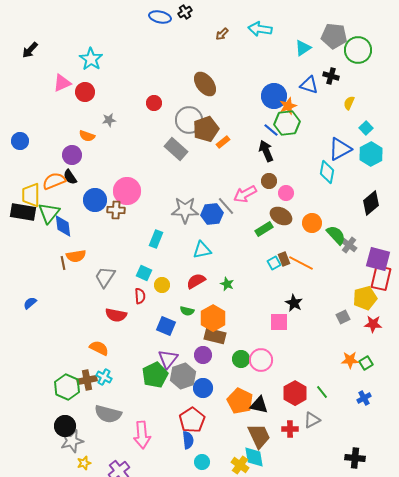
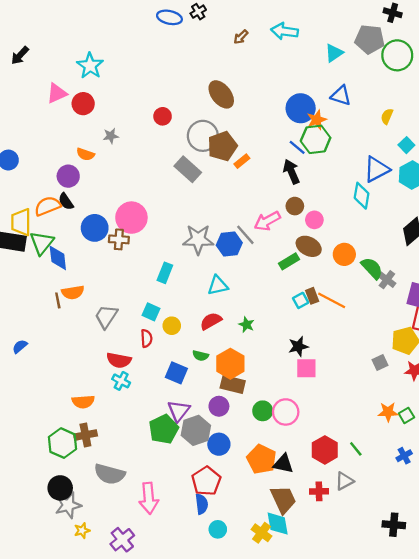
black cross: (331, 76) -> (393, 13), moved
black star: (294, 303) -> (298, 346), moved, turned 30
orange semicircle: (99, 348) -> (83, 402), moved, turned 150
cyan cross: (104, 377) -> (121, 381), moved

